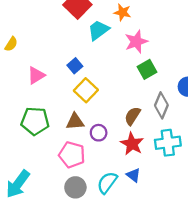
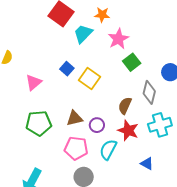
yellow square: (86, 90) -> (89, 78), moved
blue triangle: (133, 175) -> (147, 164), moved
cyan semicircle: (107, 183) -> (108, 150), moved

